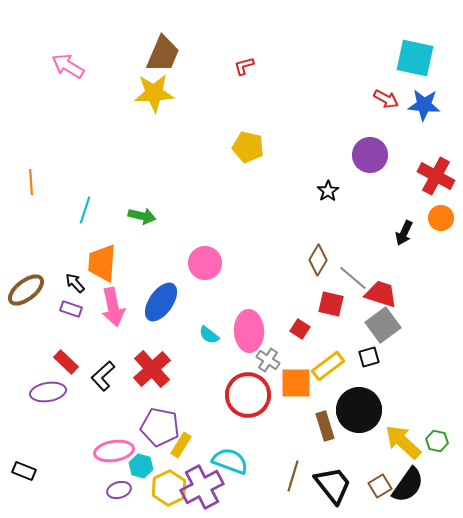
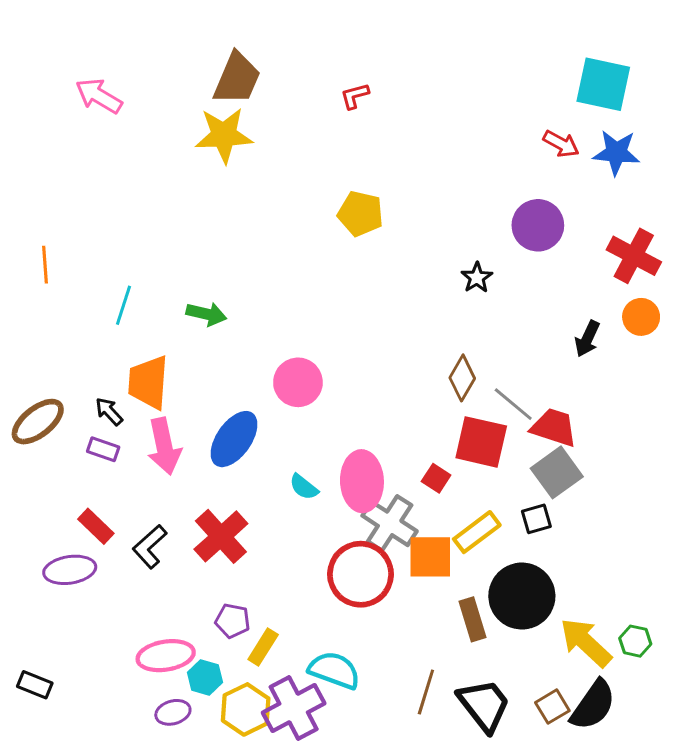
red square: (331, 304) -> (481, 442), size x1.4
gray cross: (268, 360) -> (390, 523), size x1.6
purple pentagon: (160, 427) -> (233, 621), size x0.6

